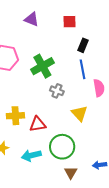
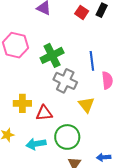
red square: (69, 22) -> (82, 12), turned 32
black rectangle: (83, 45) -> (102, 10), moved
gray cross: (57, 91) -> (65, 81), size x1.6

